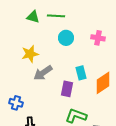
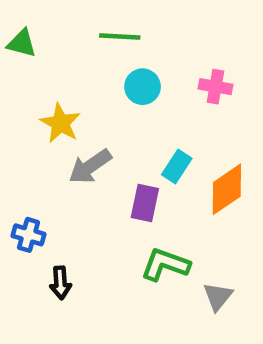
green triangle: (33, 17) -> (22, 43), moved
yellow star: (30, 54) -> (60, 123), turned -30
cyan rectangle: (81, 73) -> (177, 166), turned 48

